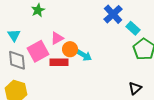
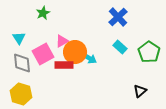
cyan rectangle: (133, 28) -> (120, 47), moved
orange circle: (70, 49) -> (75, 52), size x1.5

